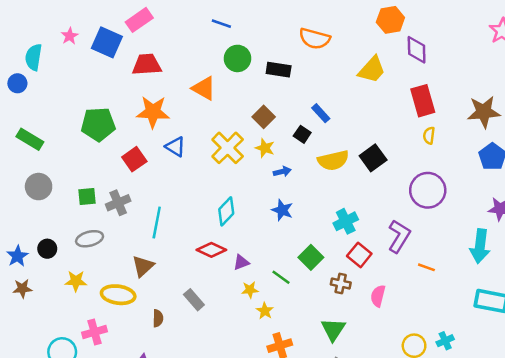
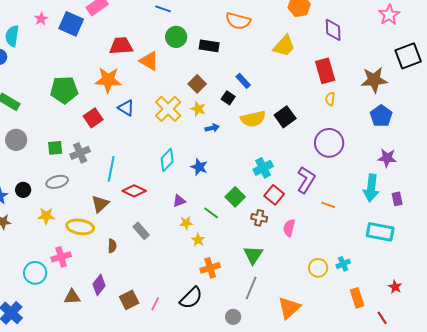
purple diamond: (417, 50) -> (333, 30), moved
red trapezoid: (147, 65) -> (121, 46), moved
blue star: (282, 210) -> (199, 167), moved
red diamond: (211, 250) -> (134, 191), moved

